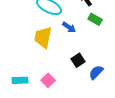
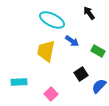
green rectangle: (95, 19) -> (98, 51), moved
cyan rectangle: (20, 80) -> (19, 82), moved

